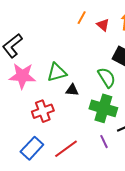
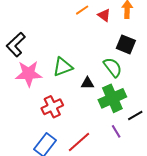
orange line: (82, 18) -> (82, 10), turned 32
black triangle: (72, 90) -> (88, 83), moved
green cross: (103, 108) -> (112, 98), turned -36

